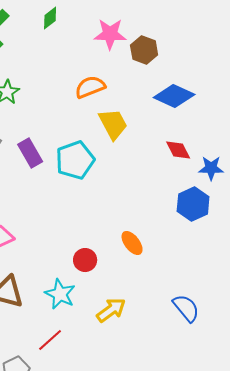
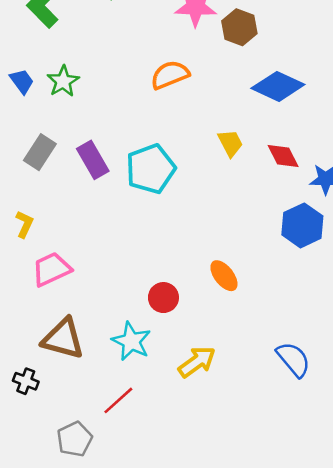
yellow trapezoid: (113, 124) -> (230, 143), moved, size x0.7

